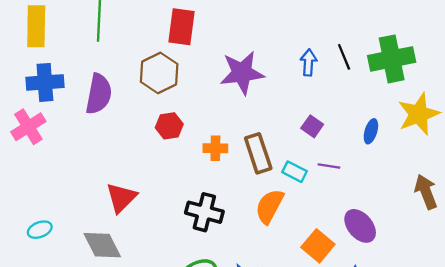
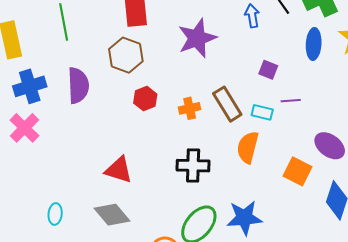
blue ellipse: (371, 131) -> (314, 44), moved, size x1.4
red triangle: (121, 198) -> (119, 170), turned -44
cyan ellipse: (40, 230) -> (55, 214), turned -50

